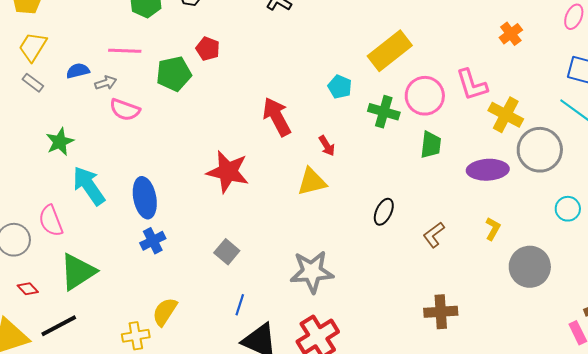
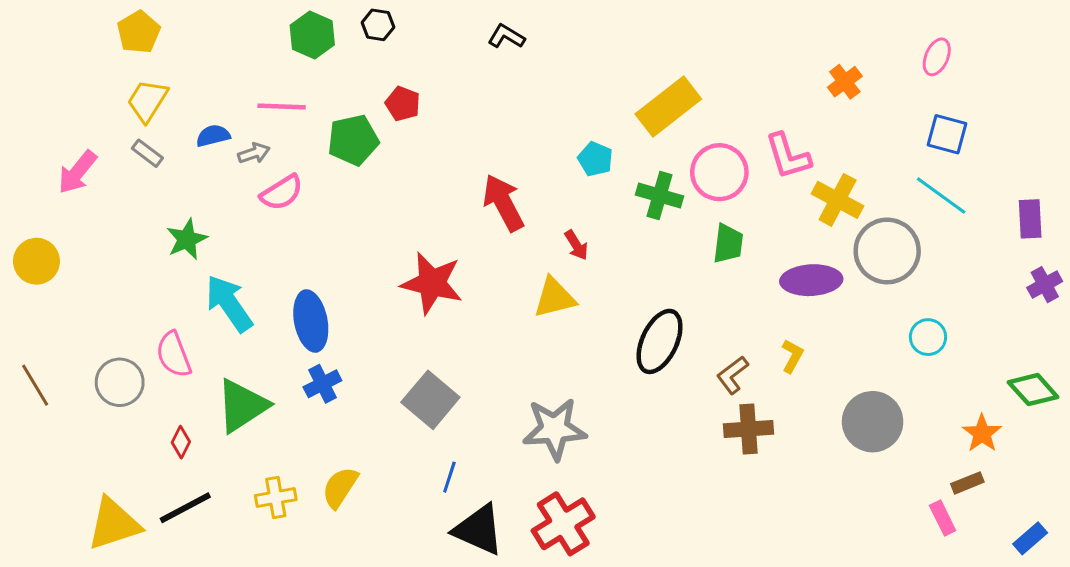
pink semicircle: (125, 110) -> (282, 193), turned -52
black ellipse: (384, 212) -> (660, 341), size x1.6
yellow L-shape: (493, 229) -> (792, 356), moved
gray square: (227, 252) -> (430, 400), size x1.5
green triangle: (78, 272) -> (242, 406), moved
red diamond: (28, 289) -> (181, 442), moved, turned 70
brown cross: (441, 312) -> (749, 429), moved
yellow cross: (136, 336) -> (276, 498), moved

